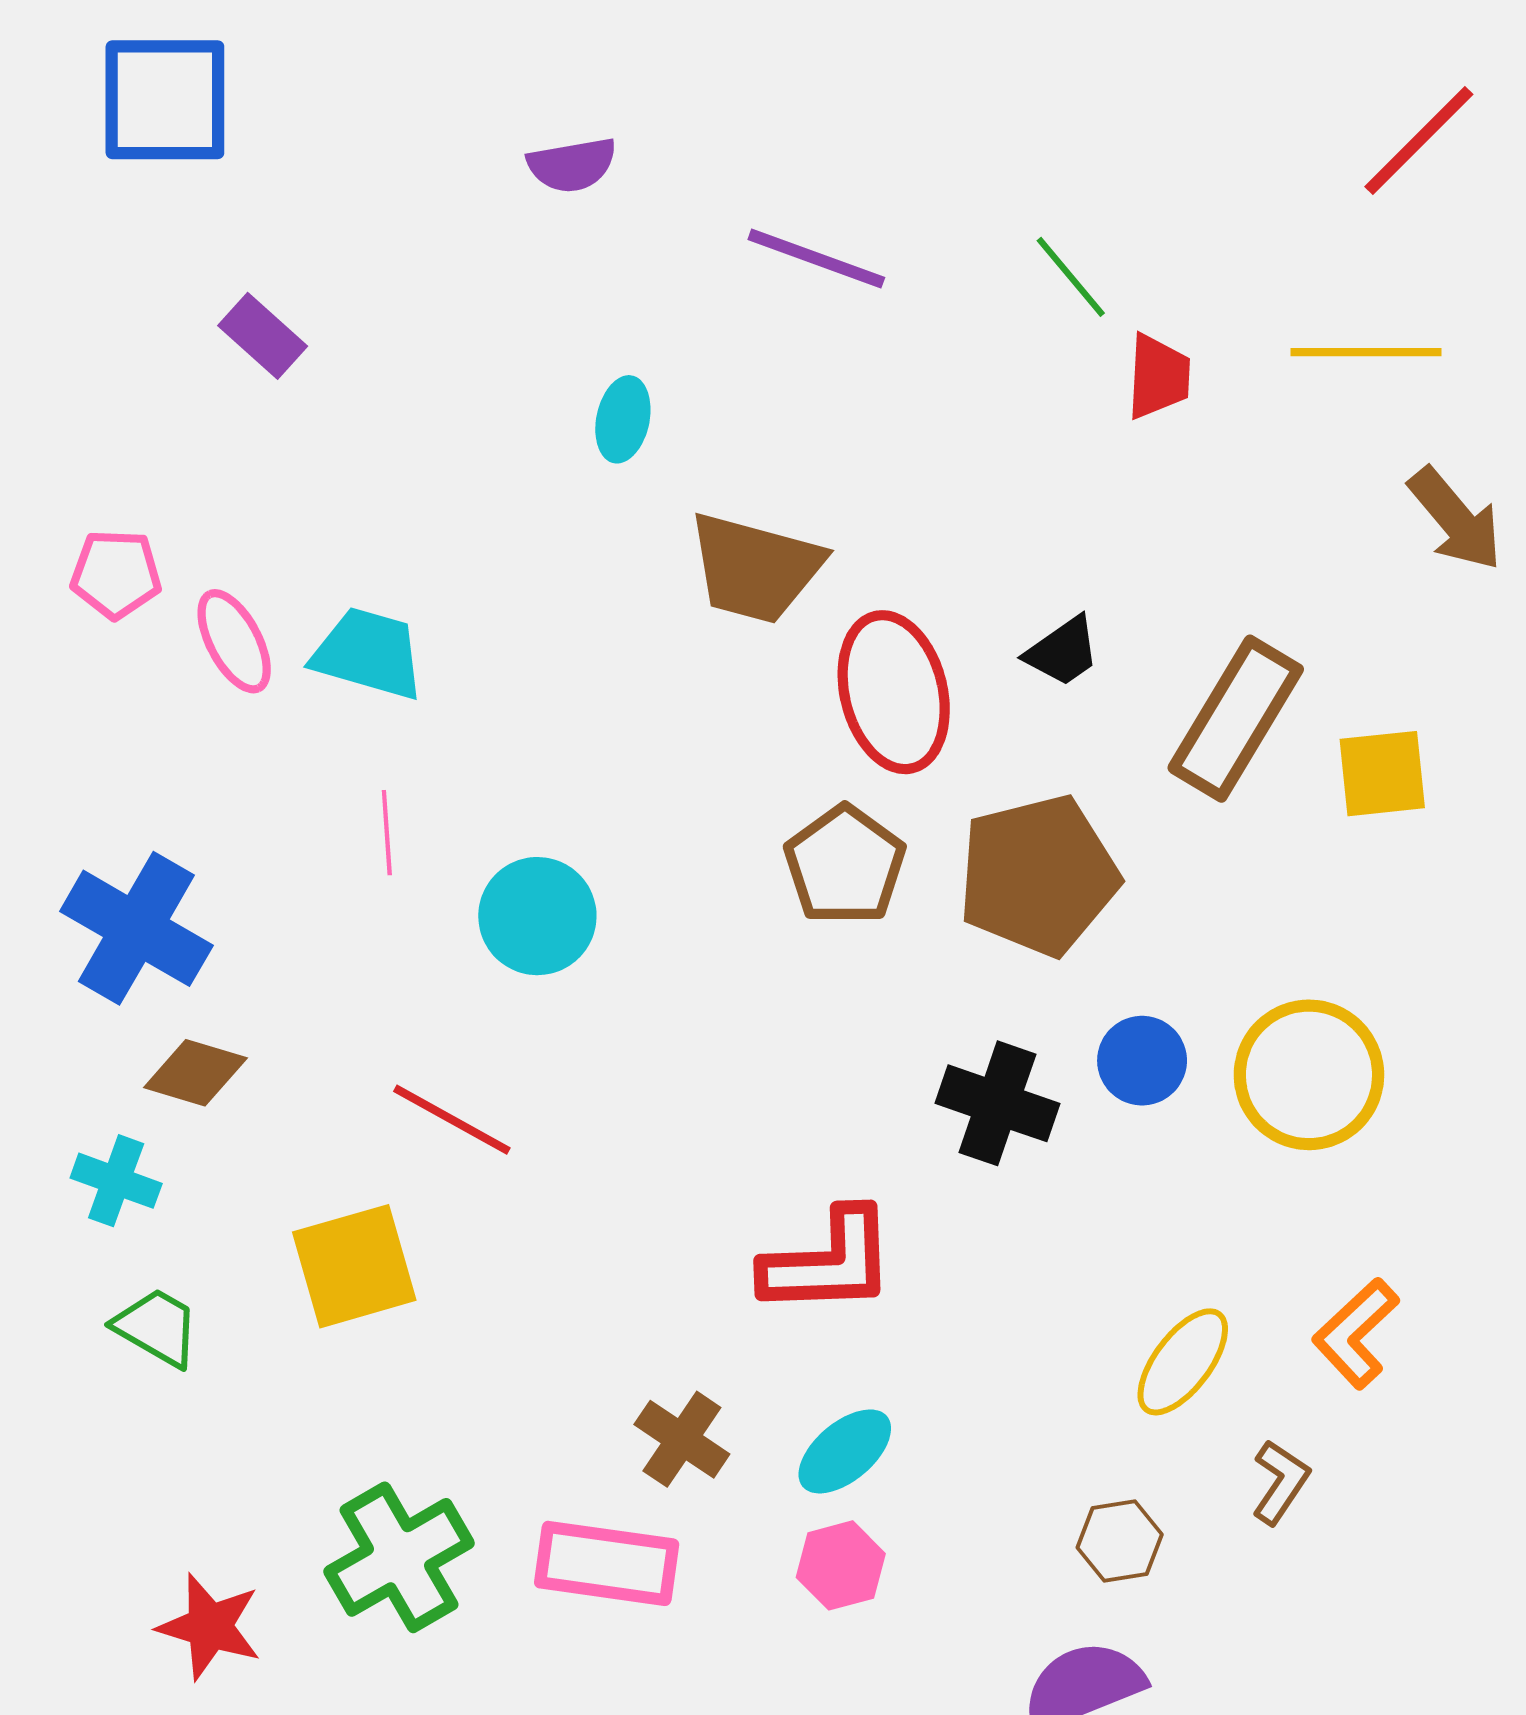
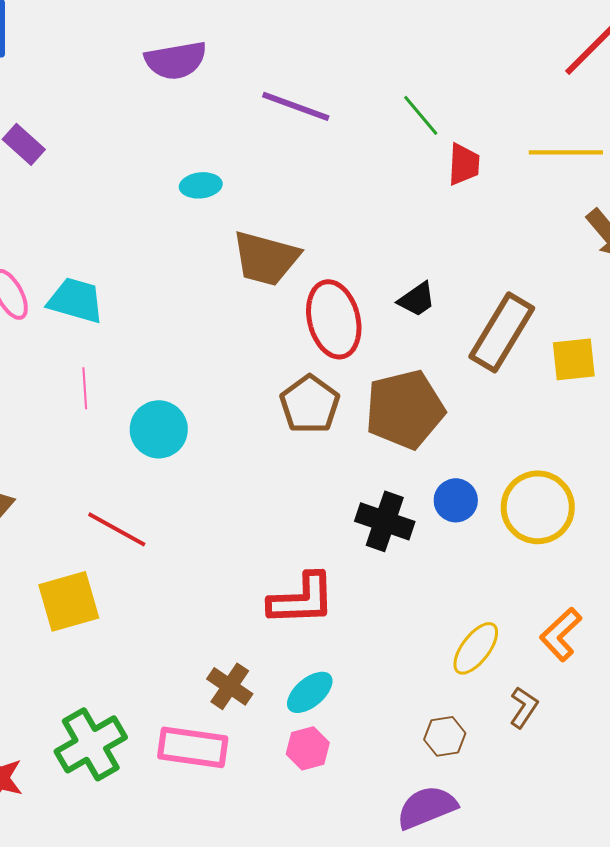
purple semicircle: (572, 165) -> (176, 60), size x1.4
cyan ellipse: (623, 419) -> (201, 185), turned 72

